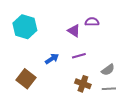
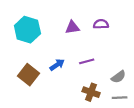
purple triangle: (74, 31) -> (72, 27), moved, turned -40
brown square: (26, 79) -> (29, 75), moved

